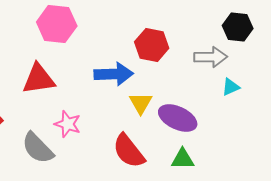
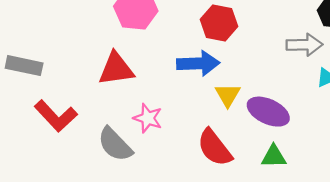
red hexagon: (152, 45) -> (219, 23), moved

